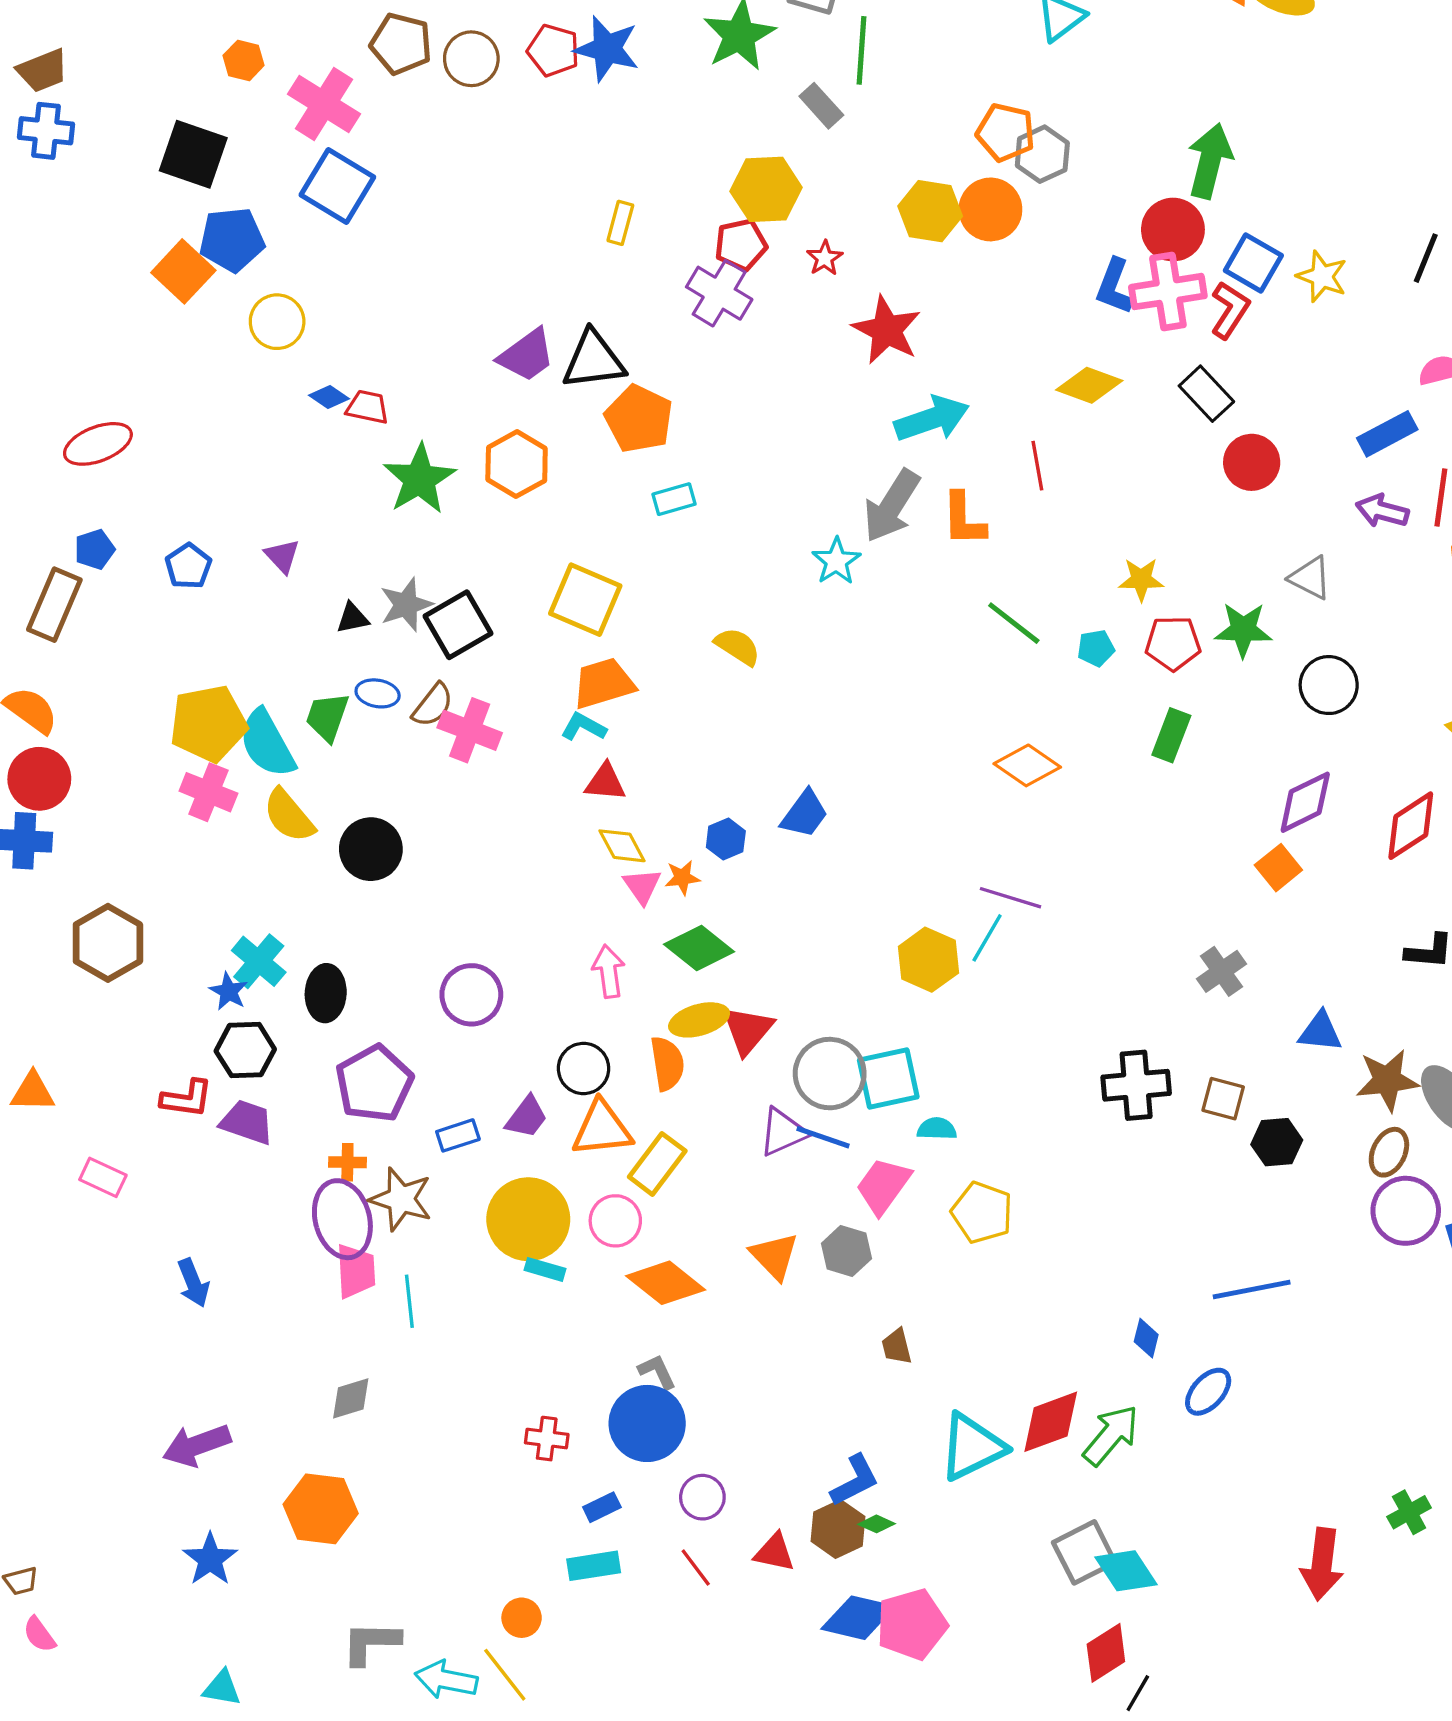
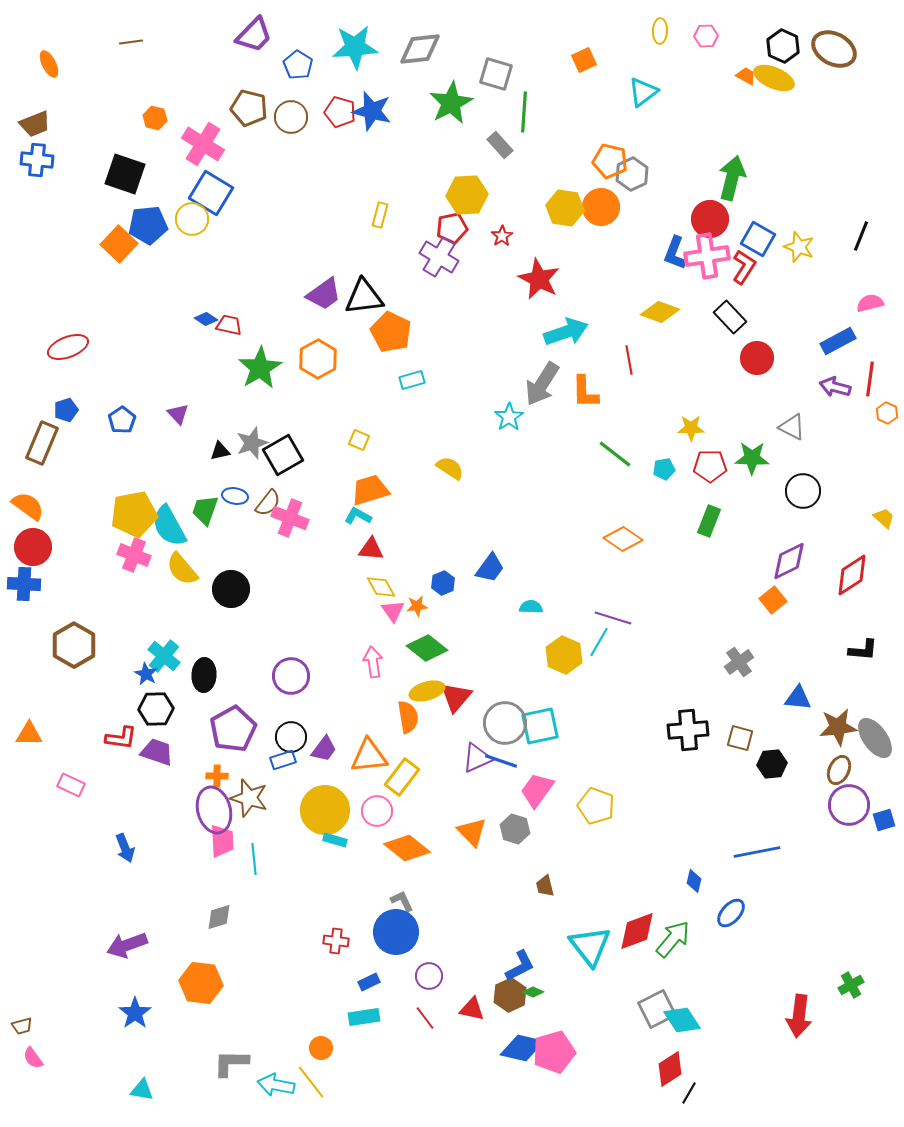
yellow circle: (277, 322) -> (192, 219), moved
yellow square: (585, 600) -> (359, 440), size x0.5
black circle: (584, 1068) -> (291, 737), moved
cyan semicircle: (937, 1129) -> (531, 607), moved
cyan triangle: (972, 1447) -> (590, 946), turned -42

